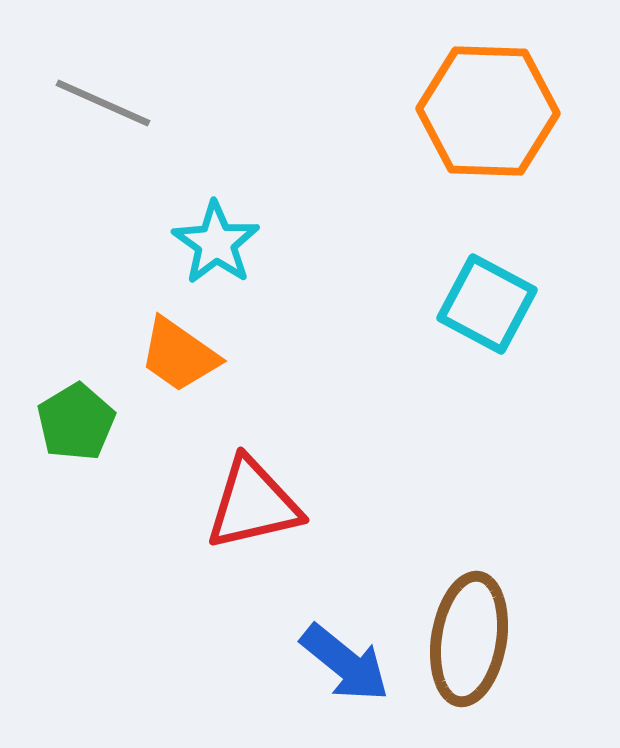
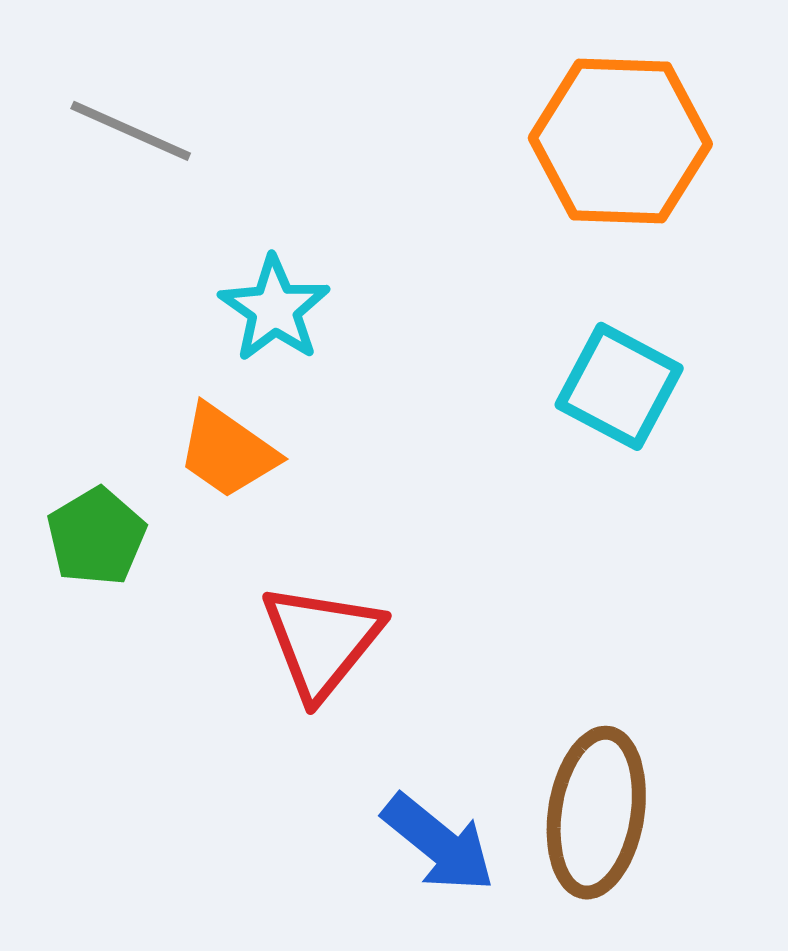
red triangle: (253, 504) -> (322, 641), turned -38

